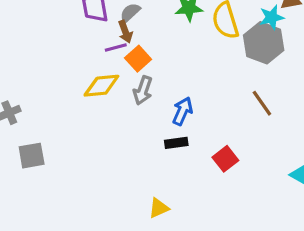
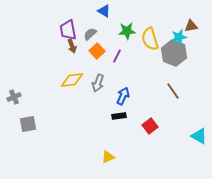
brown arrow: (125, 32) -> (72, 46), moved
purple line: (116, 48) -> (117, 56), moved, turned -48
orange square: (138, 59) -> (97, 51), moved

